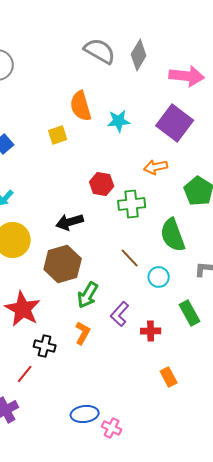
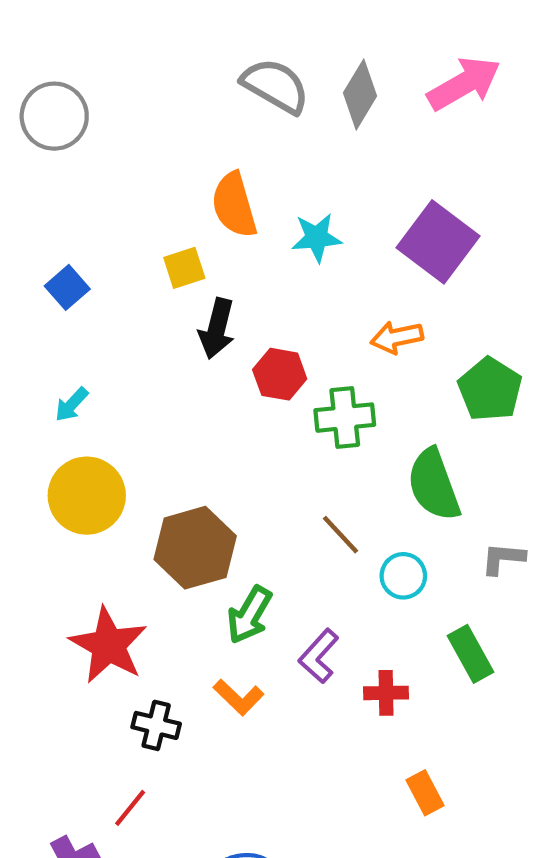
pink arrow: (187, 76) -> (464, 84), moved, turned -36
black arrow: (70, 222) -> (217, 329), moved, turned -60
orange L-shape: (83, 333) -> (239, 697), turned 105
red line: (25, 374) -> (130, 808), moved

